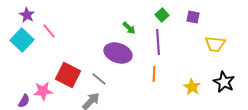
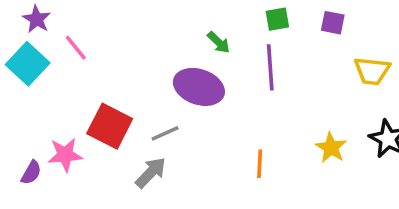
green square: (162, 15) -> (277, 19), turned 32
orange line: (154, 74) -> (260, 164), moved
gray line: (99, 79) -> (165, 133), turned -63

